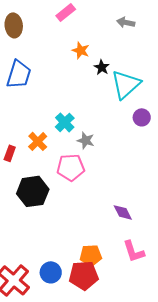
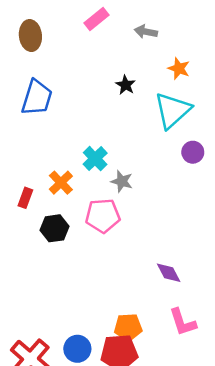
gray arrow: (126, 22) -> (146, 32), moved
orange star: (81, 50) -> (179, 68), moved
black star: (102, 67) -> (126, 85), moved
black hexagon: (33, 191) -> (55, 228), moved, size x0.7

